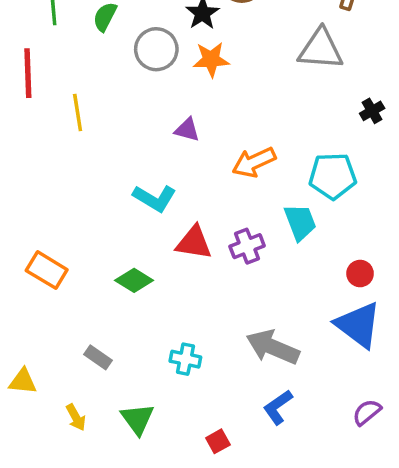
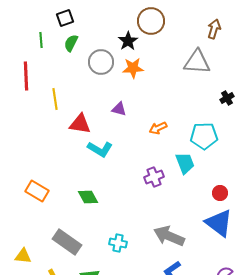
orange arrow: (254, 162) -> (158, 128), size x0.7
red triangle: (194, 243) -> (80, 124), moved
green diamond: (134, 280) -> (88, 197), turned 30
gray rectangle: (98, 357) -> (67, 242), size x1.8

